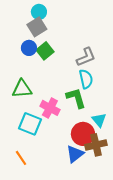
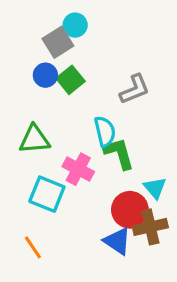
cyan circle: (39, 12) -> (75, 25), moved
cyan semicircle: (86, 79) -> (105, 131), moved
blue triangle: (75, 154) -> (117, 241), turned -48

